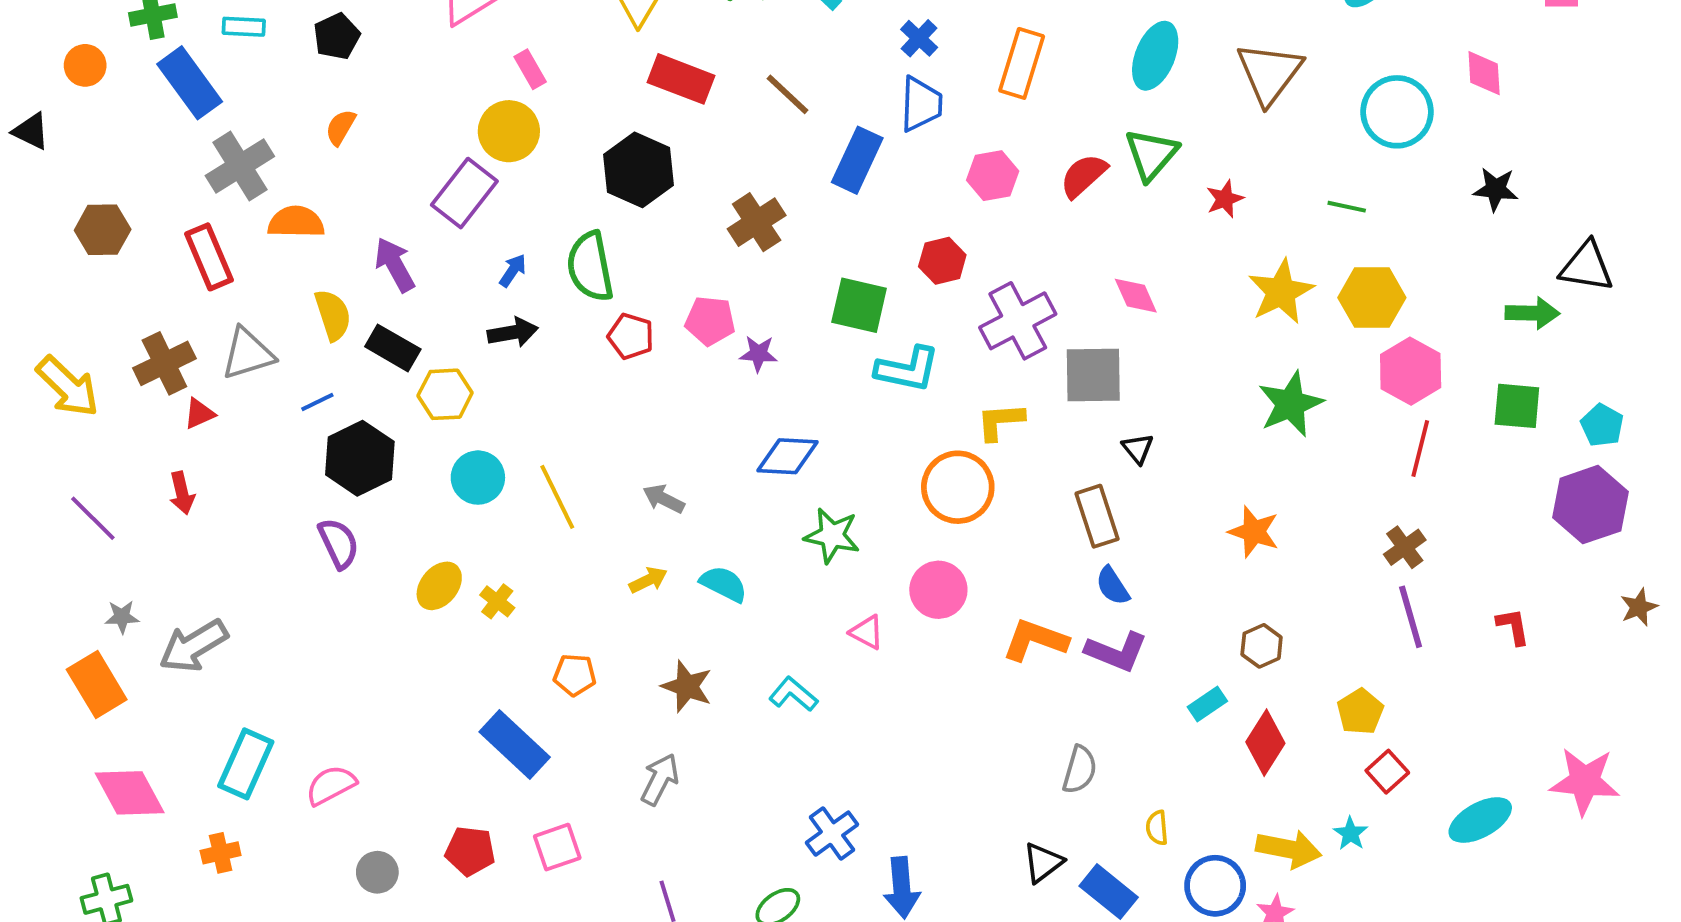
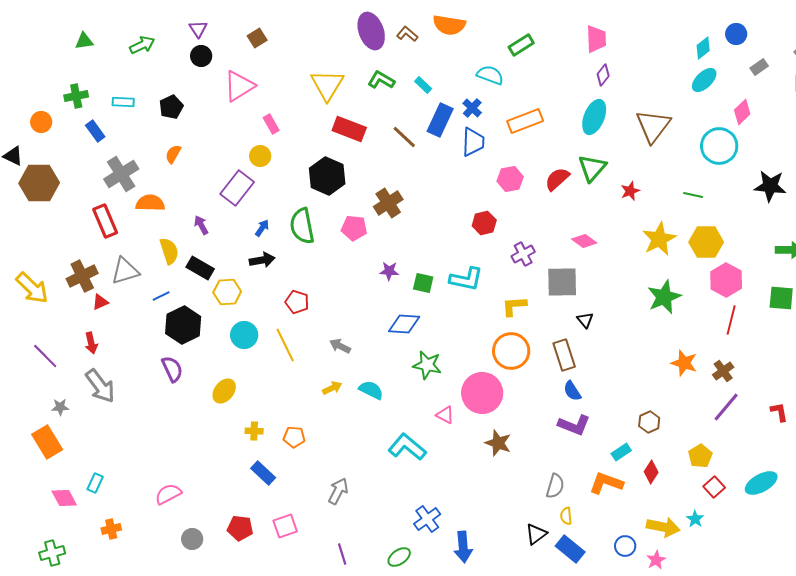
orange rectangle: (1022, 63) -> (525, 121), turned 52
pink diamond: (1484, 73) -> (742, 112), moved, turned 50
blue rectangle: (190, 83) -> (95, 131), size x0.6
yellow circle: (509, 131) -> (260, 156), size x0.7
blue rectangle: (857, 160) -> (440, 120), moved
black star: (1496, 189) -> (770, 186), size x1.4
brown hexagon: (103, 230) -> (39, 183), moved, size x1.4
purple arrow: (395, 265) -> (201, 225), size x0.7
pink diamond: (1136, 296) -> (584, 241), turned -30
green square: (859, 305) -> (423, 283), moved, size x0.7
pink pentagon: (710, 321) -> (354, 228), moved
purple cross: (1018, 321) -> (523, 254), size x0.6
red pentagon: (631, 336) -> (297, 302), moved
orange circle: (958, 487) -> (511, 351), moved
orange star: (1254, 532) -> (684, 363), moved
pink circle: (938, 590) -> (482, 393), size x1.4
yellow cross: (497, 601) -> (254, 431), moved, turned -36
purple line: (1411, 617) -> (726, 407), turned 56
orange L-shape: (1035, 640) -> (606, 483), moved
gray arrow: (193, 646) -> (100, 386), moved, turned -96
brown star: (687, 686) -> (498, 443), moved
cyan L-shape: (793, 694) -> (407, 447), size x1.5
red diamond: (1265, 743) -> (651, 472), size x0.7
blue rectangle: (515, 745) -> (263, 473), size x0.7
cyan rectangle: (246, 764) -> (95, 483), moved, size x0.6
pink diamond: (130, 793) -> (64, 498), size x0.7
cyan ellipse: (1480, 820) -> (761, 483), moved
yellow semicircle: (1157, 828) -> (566, 516), moved
blue circle: (1215, 886) -> (625, 546), size x0.7

